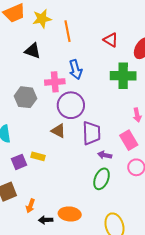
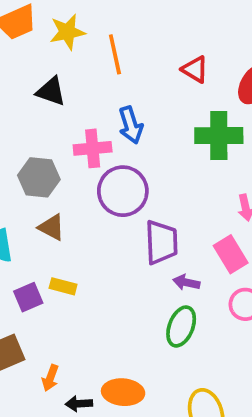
brown triangle: (58, 131) -> (52, 227), moved

